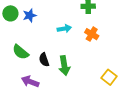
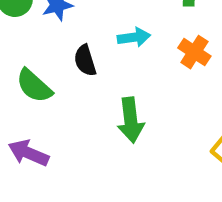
black semicircle: (44, 60) -> (85, 60), moved
purple arrow: (30, 81) -> (28, 153), moved

